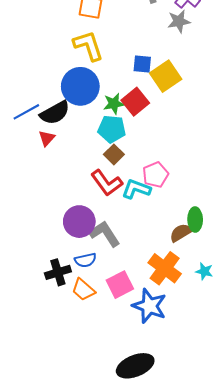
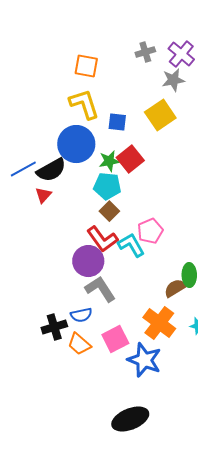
blue square: (142, 64) -> (117, 122), moved
yellow square: (166, 76) -> (160, 115), moved
cyan L-shape: (136, 189) -> (131, 245), turned 40
purple circle: (79, 222) -> (88, 261), moved

